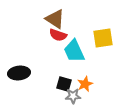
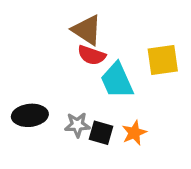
gray star: (73, 96) -> (77, 125), moved

